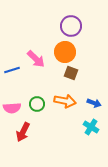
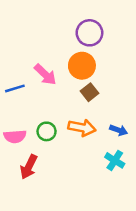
brown square: (71, 73) -> (89, 92), turned 32

